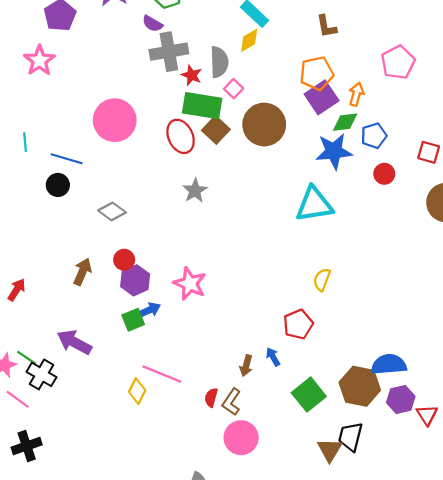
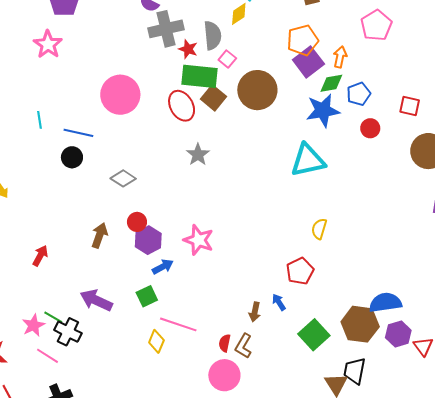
green square: (133, 320) -> (147, 296), moved
pink circle: (241, 438) -> (224, 375), moved

